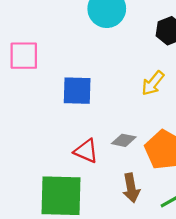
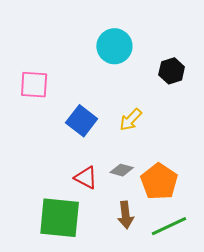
yellow arrow: (153, 83) -> (131, 120), moved
blue square: (77, 91) -> (82, 121), turned 32

